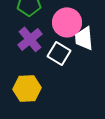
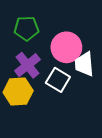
yellow hexagon: (27, 88) -> (18, 91), moved

